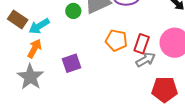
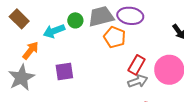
cyan arrow: (39, 26) -> (54, 31), moved
orange pentagon: (116, 40) -> (115, 37), moved

